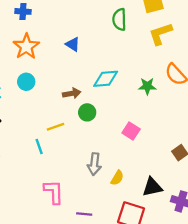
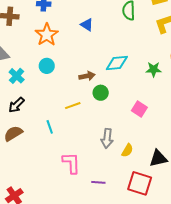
blue triangle: (73, 44) -> (87, 25), moved
cyan line: (39, 147) -> (50, 127), moved

